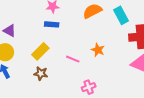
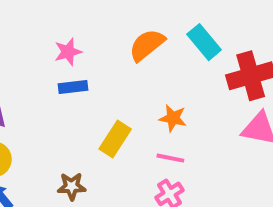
yellow rectangle: (40, 51) -> (115, 139), moved
pink line: (73, 59) -> (170, 158), moved

